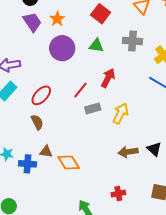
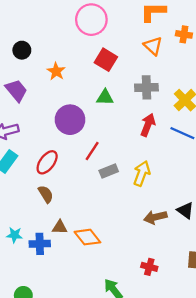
purple trapezoid: (32, 22) -> (16, 90), moved
purple circle: (62, 48) -> (70, 120), moved
red arrow: (108, 78) -> (148, 125), moved
red cross: (118, 194) -> (149, 267), turned 32

